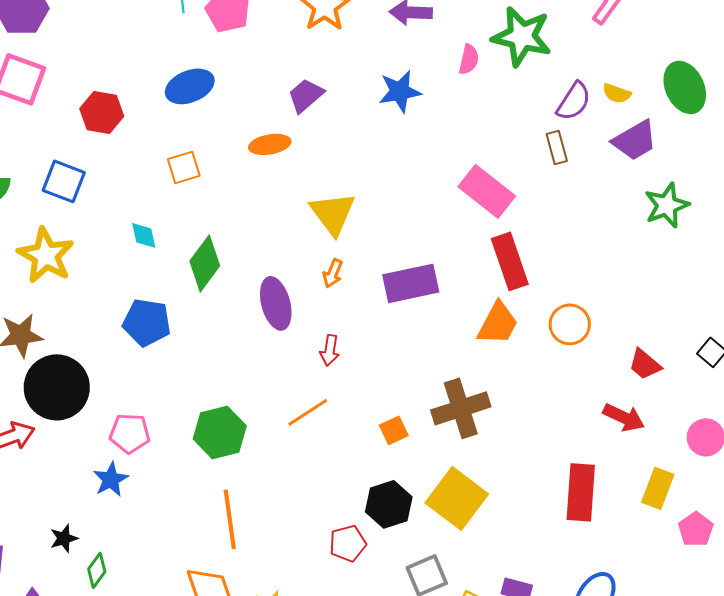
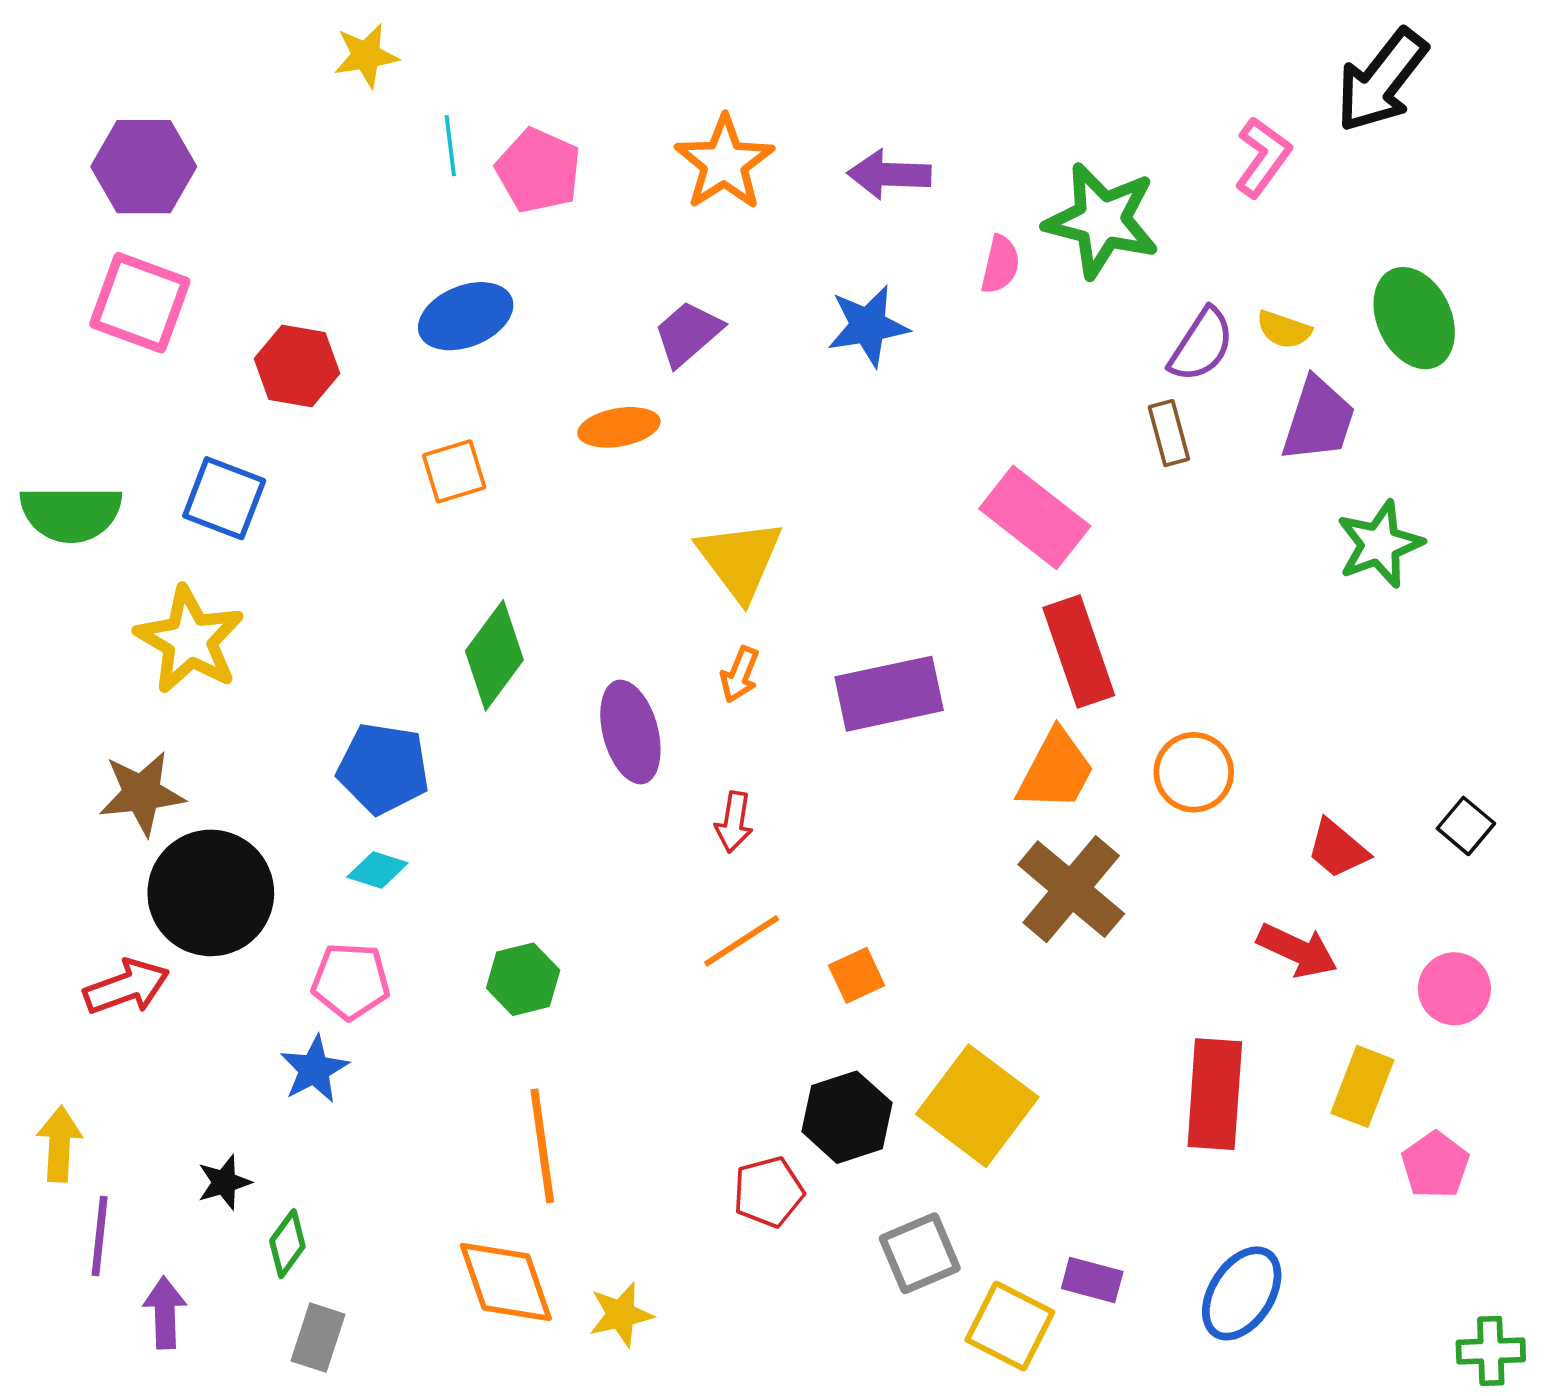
purple trapezoid: (635, 140) -> (1318, 420), turned -42
cyan diamond: (144, 235) -> (377, 870), moved, turned -60
brown cross: (461, 408) -> (1071, 889), moved, turned -32
orange line: (308, 412) -> (742, 941), moved
green hexagon: (220, 432) -> (523, 979), size x0.7

